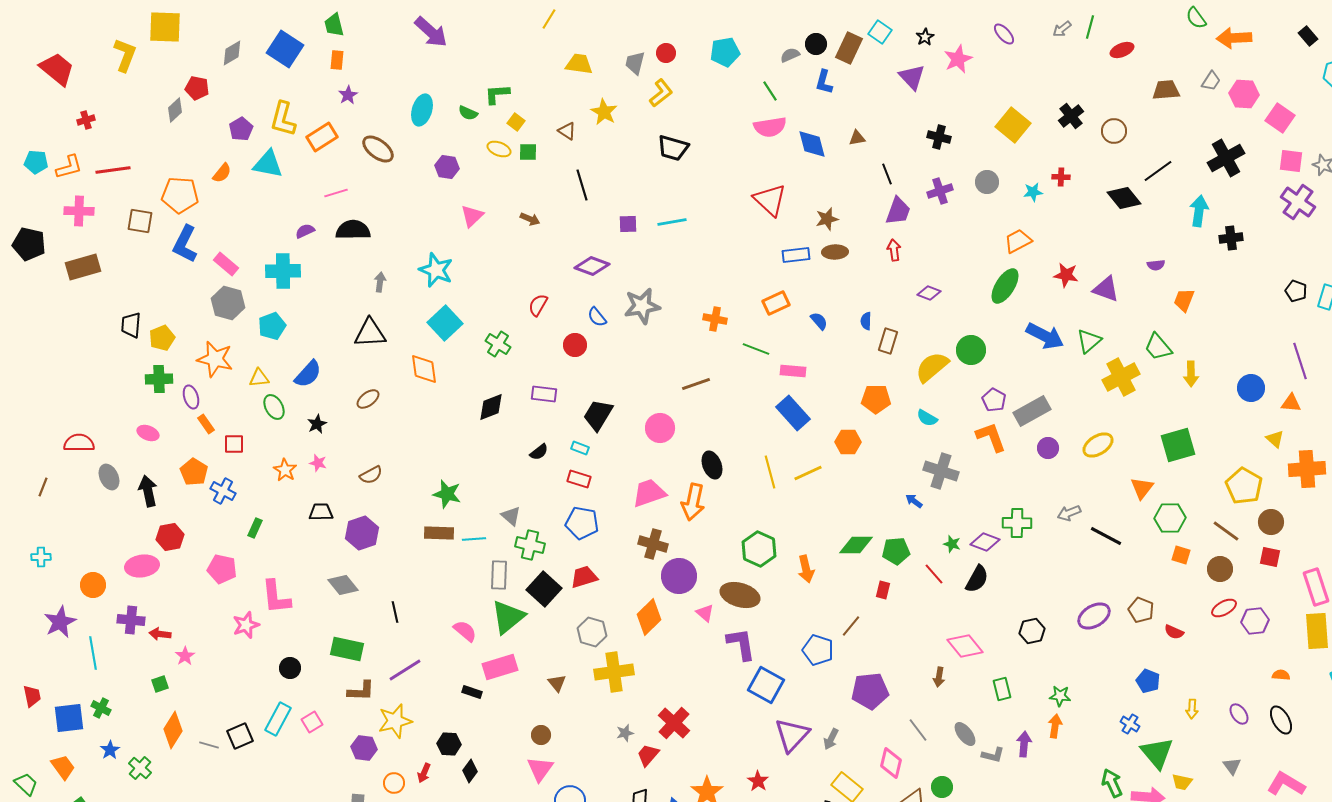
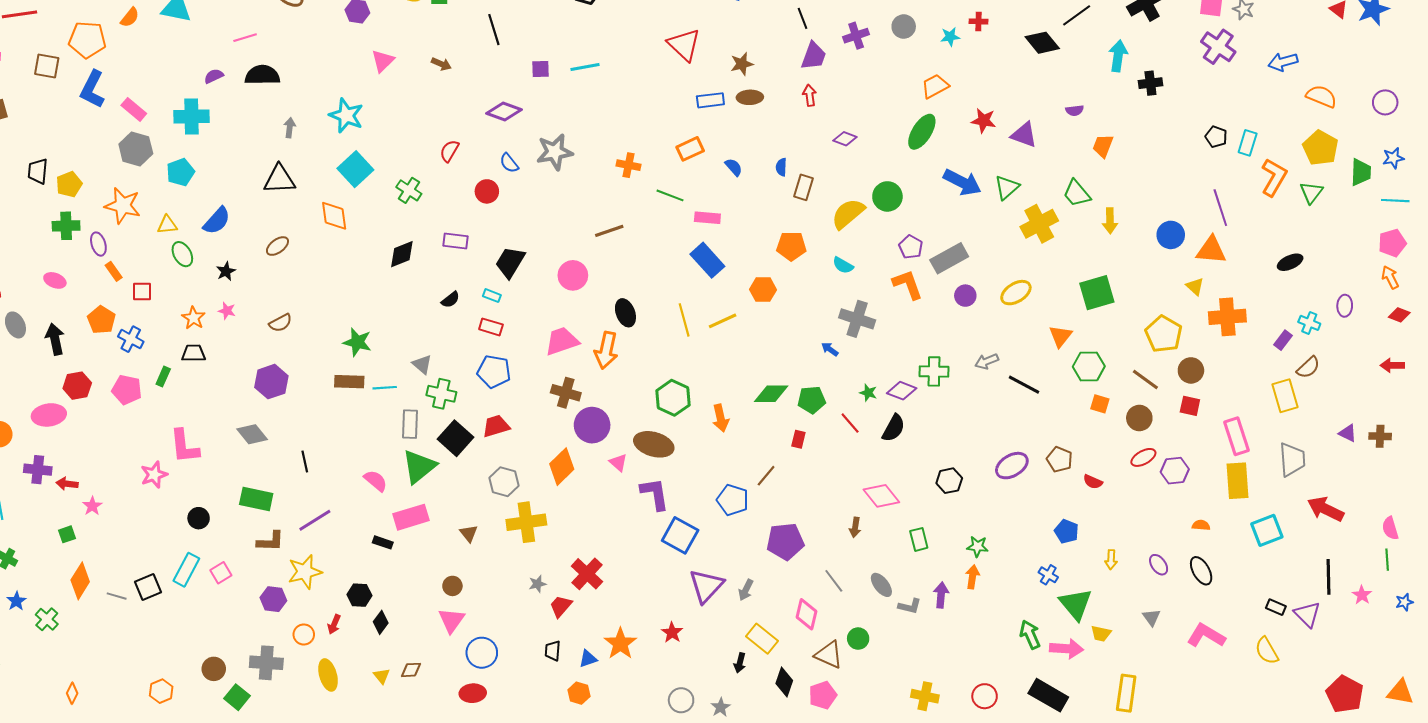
orange triangle: (1291, 403) -> (1211, 250), size x1.5
black trapezoid: (321, 512) -> (194, 353), moved
pink pentagon: (222, 569) -> (127, 390), moved

